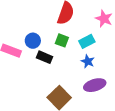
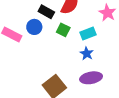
black rectangle: (45, 57) -> (46, 12), moved

